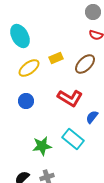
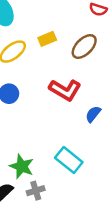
cyan rectangle: (73, 139) -> (69, 160), moved
green star: (42, 146) -> (22, 166), moved, turned 30

